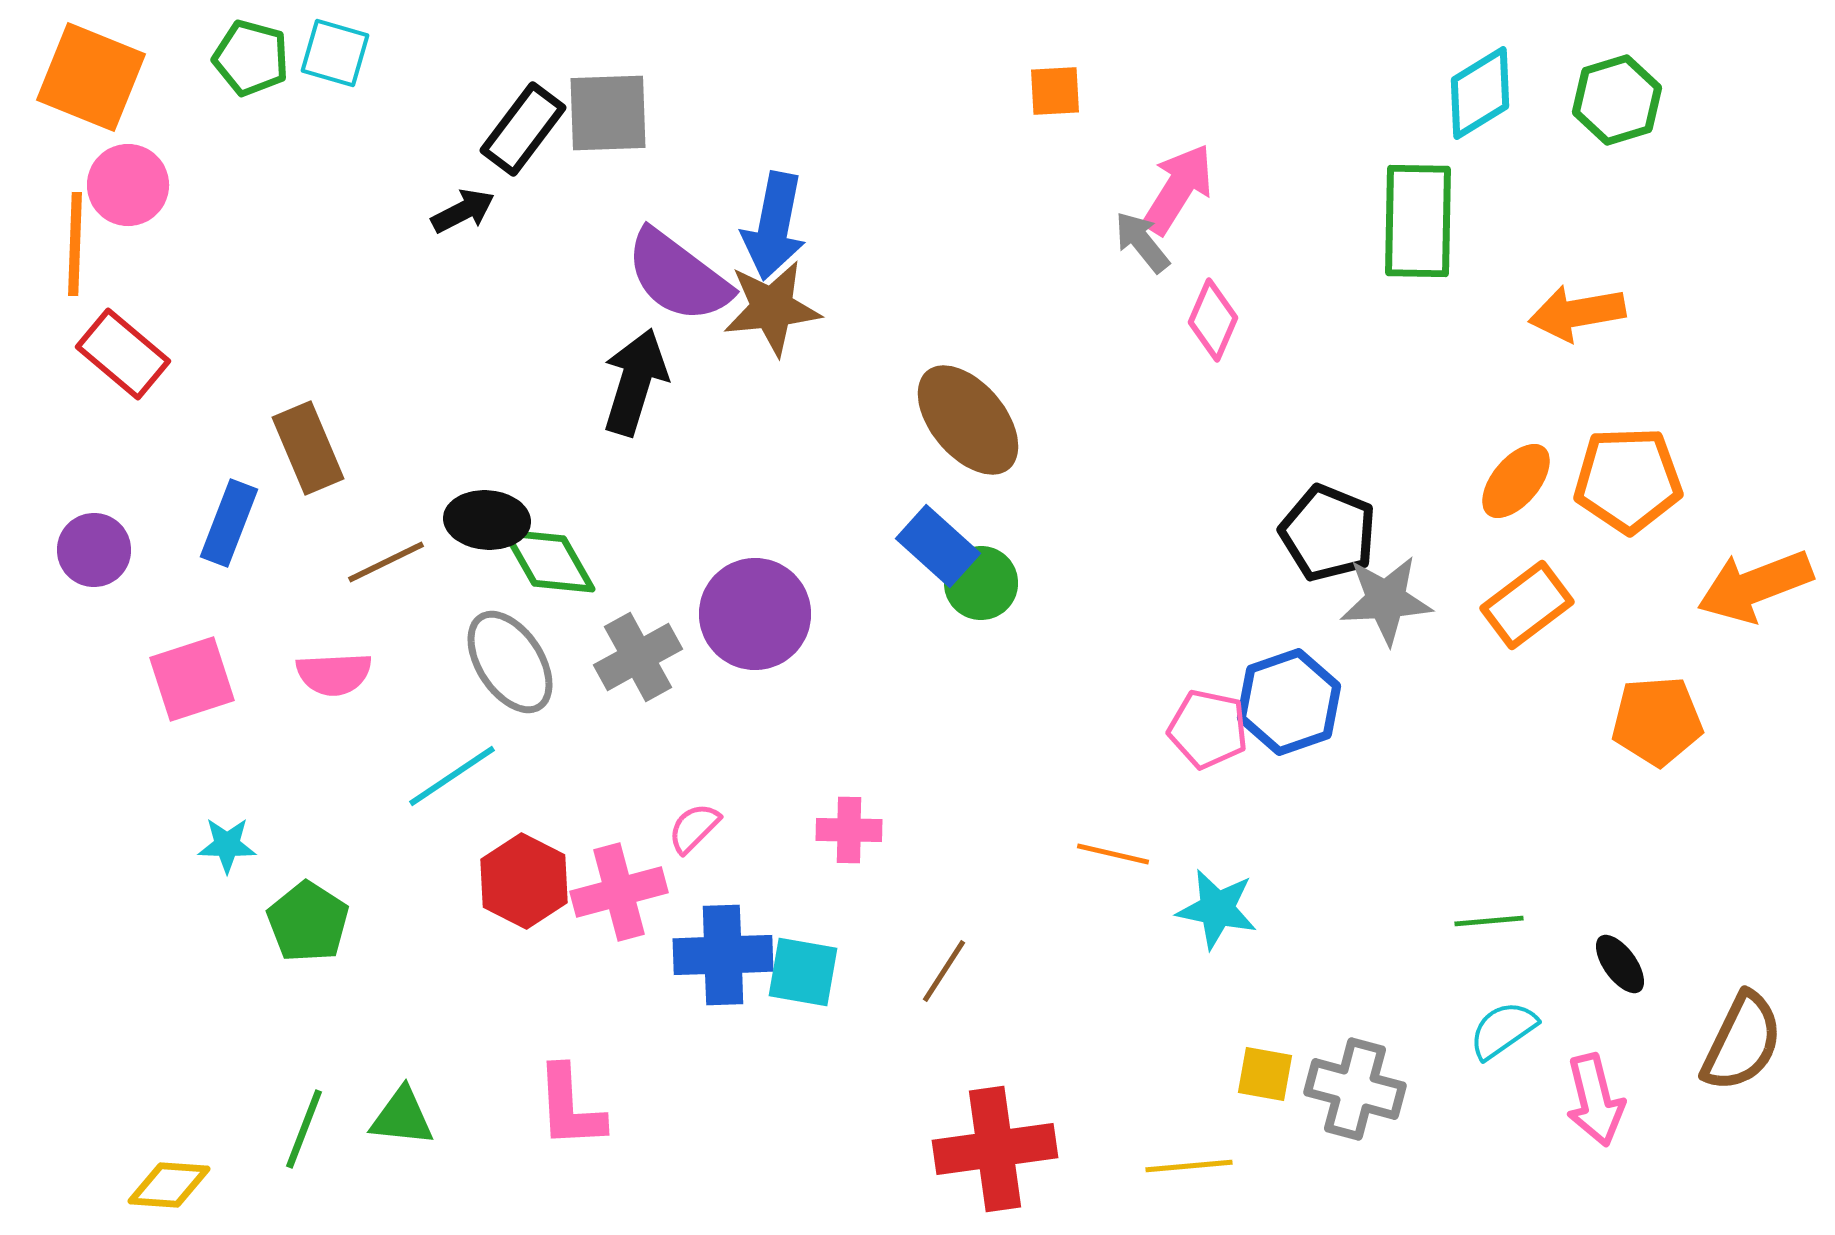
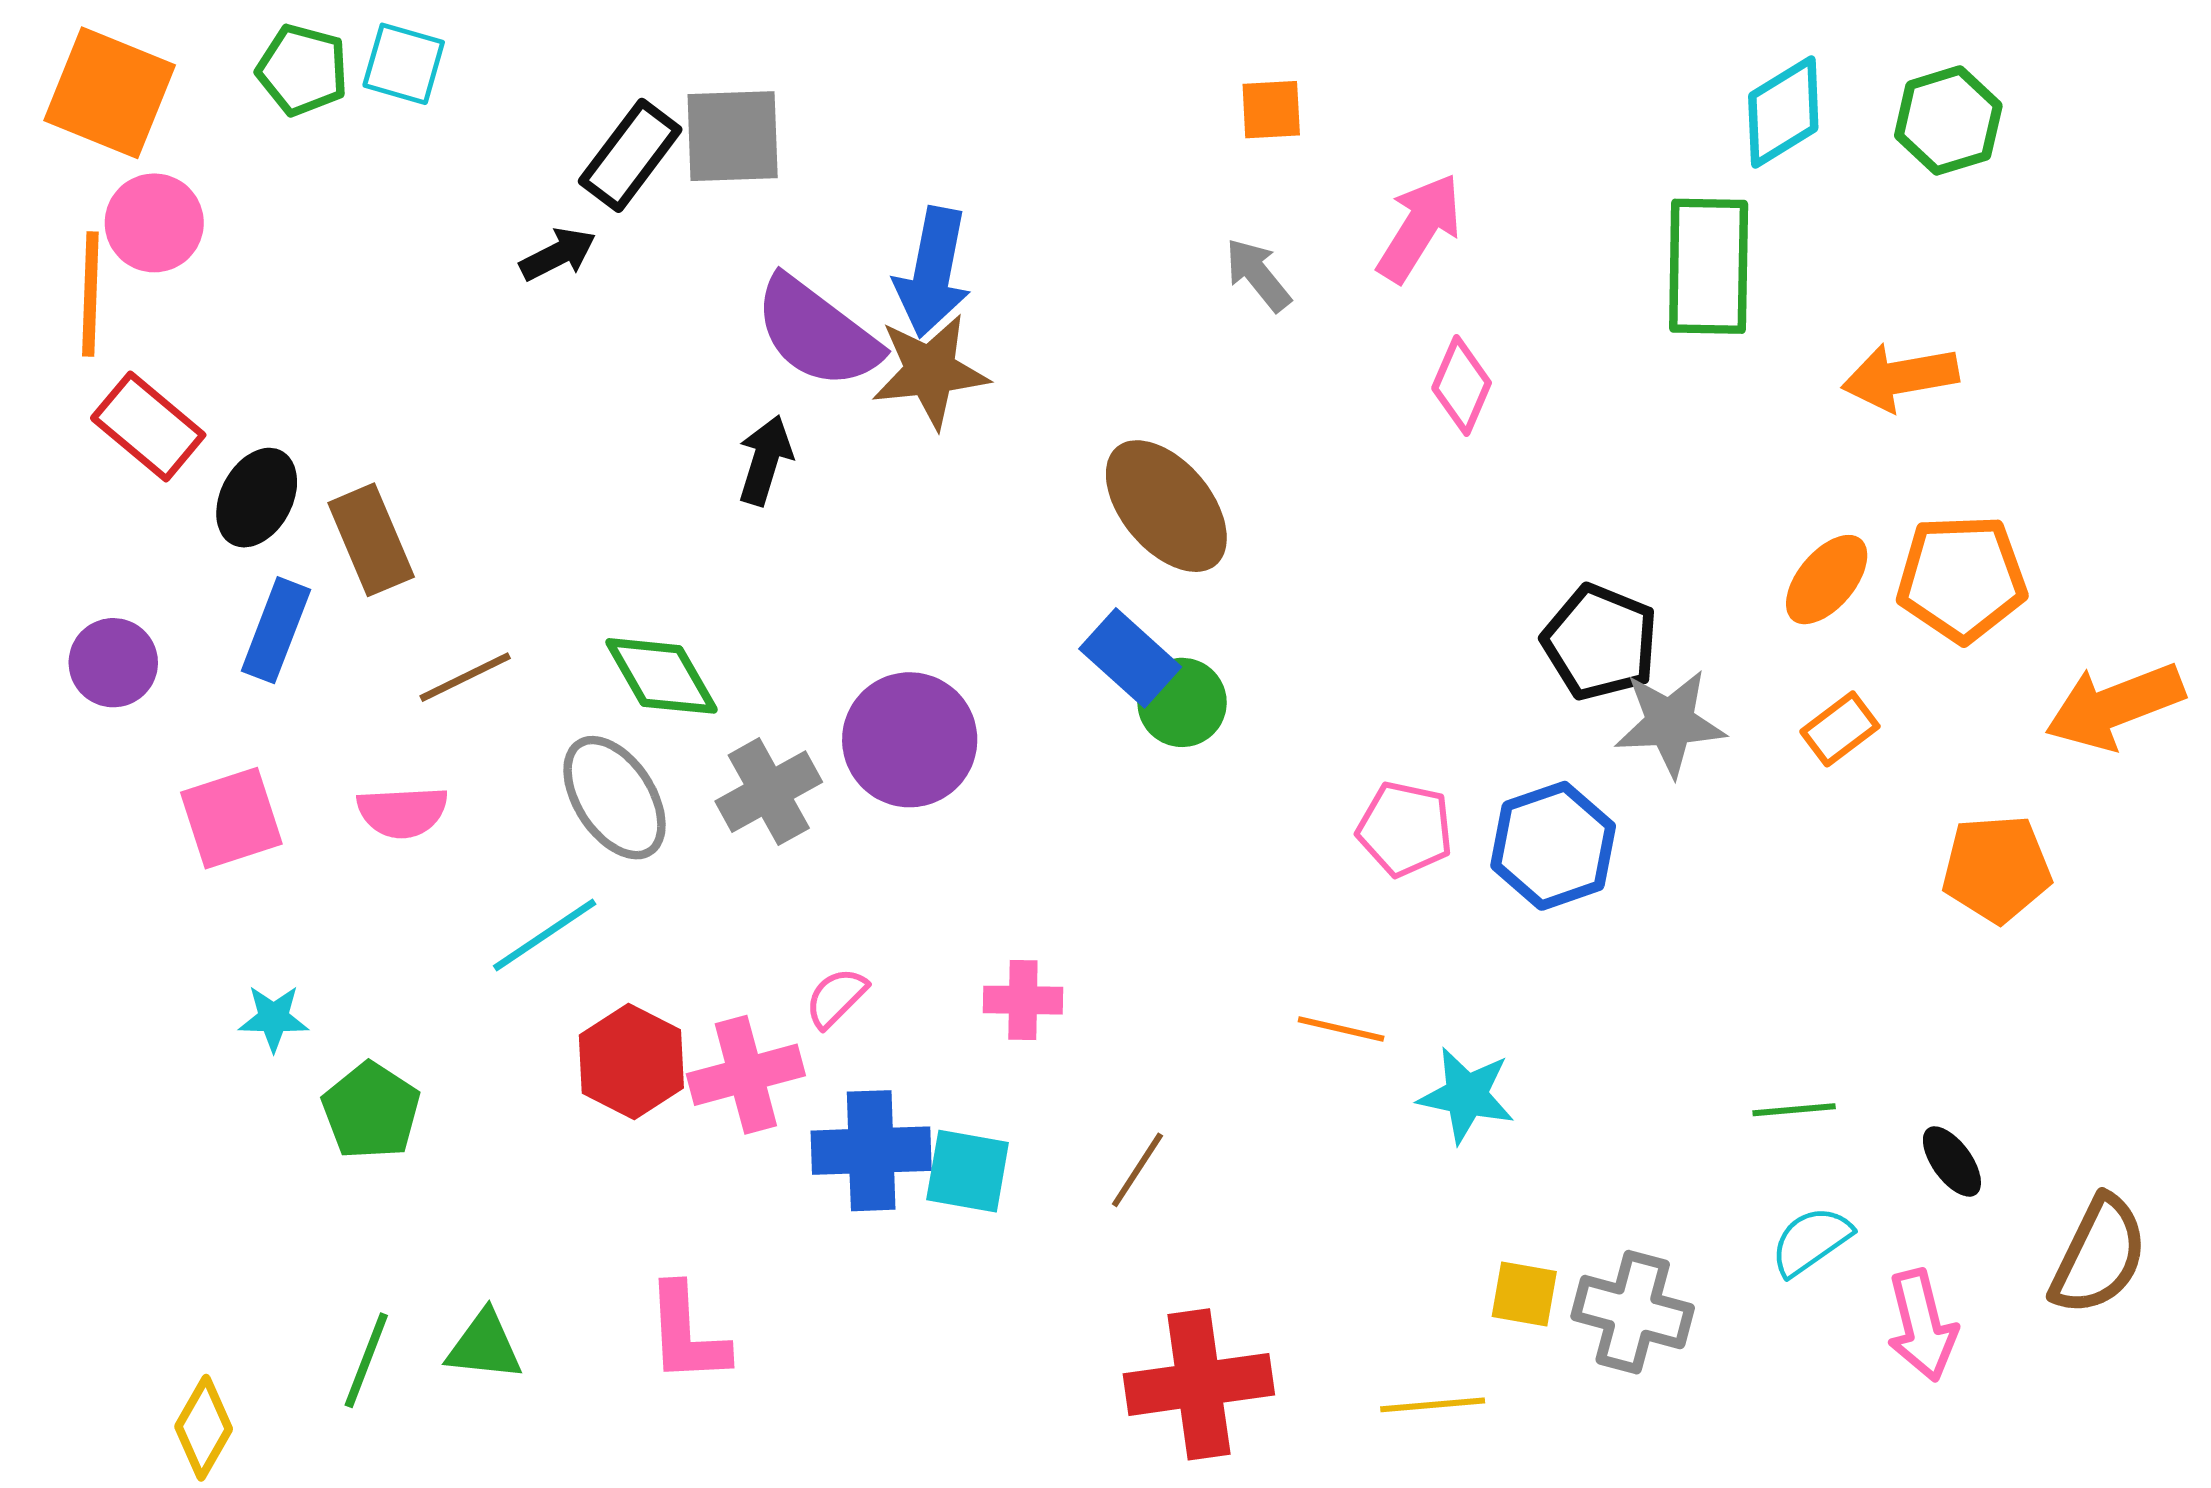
gray arrow: (1142, 242) -> (1258, 275), moved
black arrow: (635, 382) -> (765, 460), size x0.7
black ellipse: (487, 520) -> (257, 498), moved, turned -66
orange rectangle: (1527, 605) -> (1840, 729), size x0.7
pink pentagon: (1208, 729) -> (1405, 829), moved
yellow diamond: (169, 1185) -> (204, 1428), turned -64

